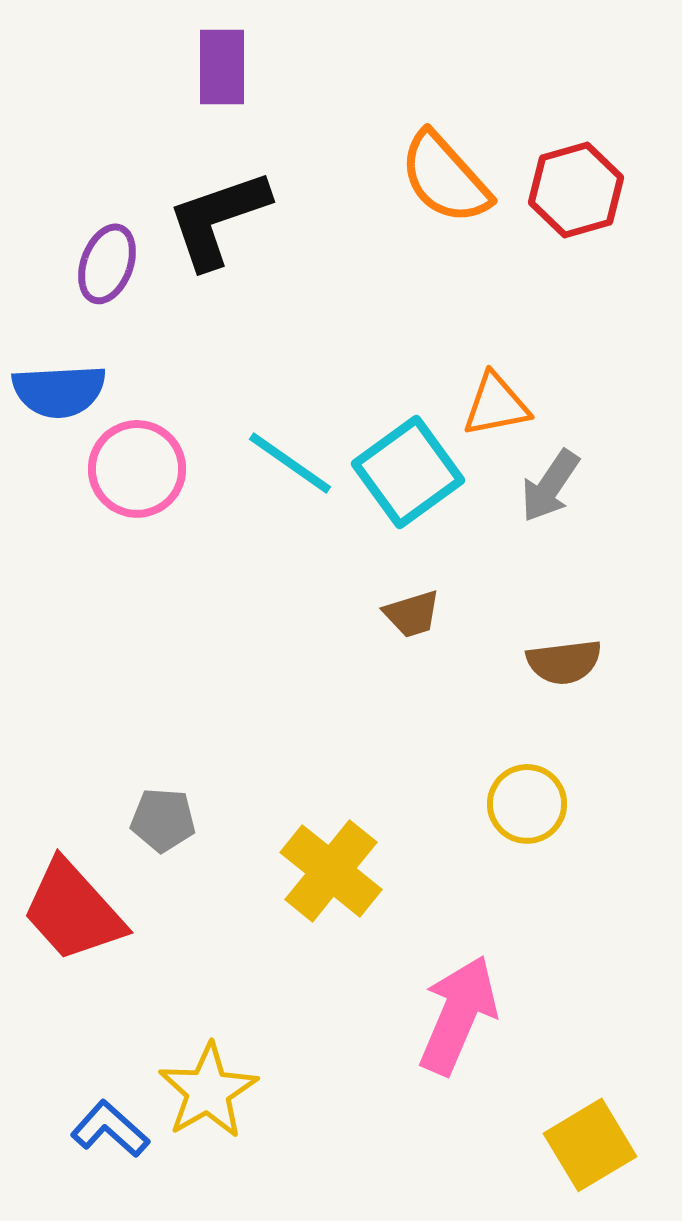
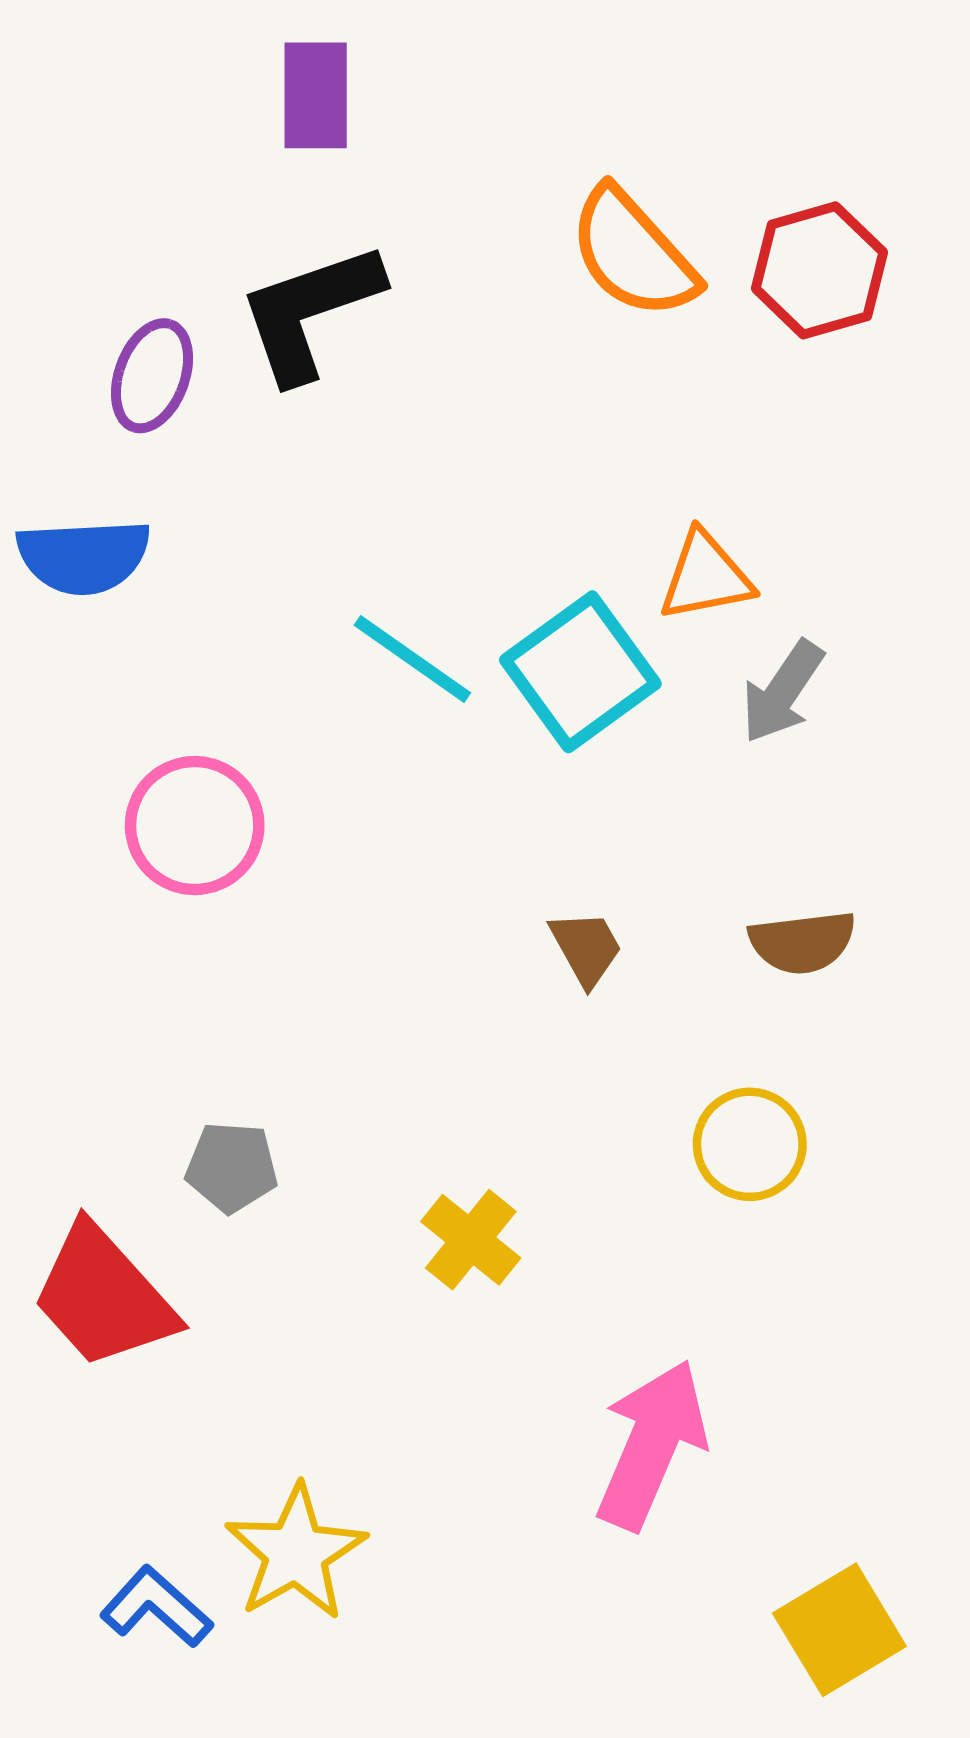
pink circle: (137, 469) -> (195, 826), moved
brown trapezoid: (412, 614) -> (586, 948), moved, turned -102
yellow cross: (331, 871) -> (471, 1240), size x0.7

